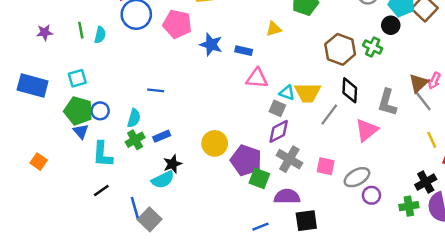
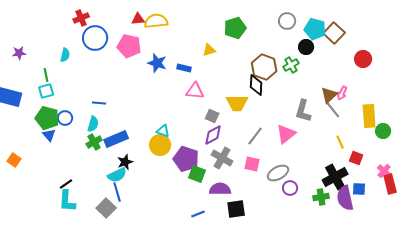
green line: (81, 30) -> (46, 75), moved
green cross: (373, 47) -> (291, 65), turned 35
blue line: (156, 90) -> (99, 103), moved
black diamond: (350, 90) -> (256, 85), moved
cyan triangle: (287, 93) -> (163, 131), moved
gray line: (329, 114) -> (255, 136), moved
blue rectangle: (162, 136) -> (116, 139), size x1.6
cyan L-shape: (103, 154) -> (67, 201), moved
black cross: (426, 182) -> (335, 177), size x1.4
blue line: (135, 209) -> (117, 192), moved

